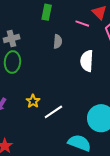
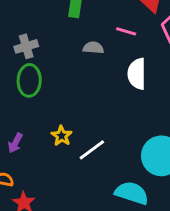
pink line: (82, 24) -> (126, 31), moved
gray semicircle: (58, 42) -> (93, 48), turned -88

